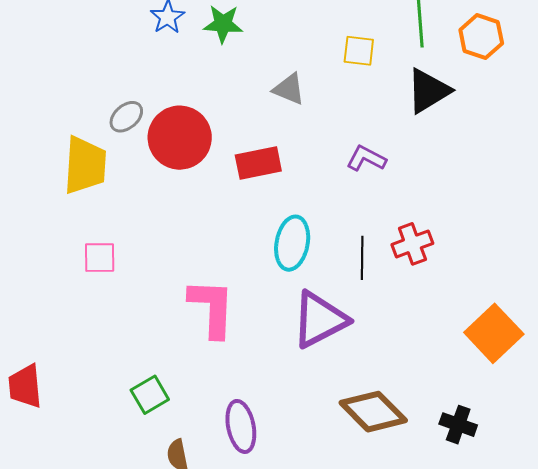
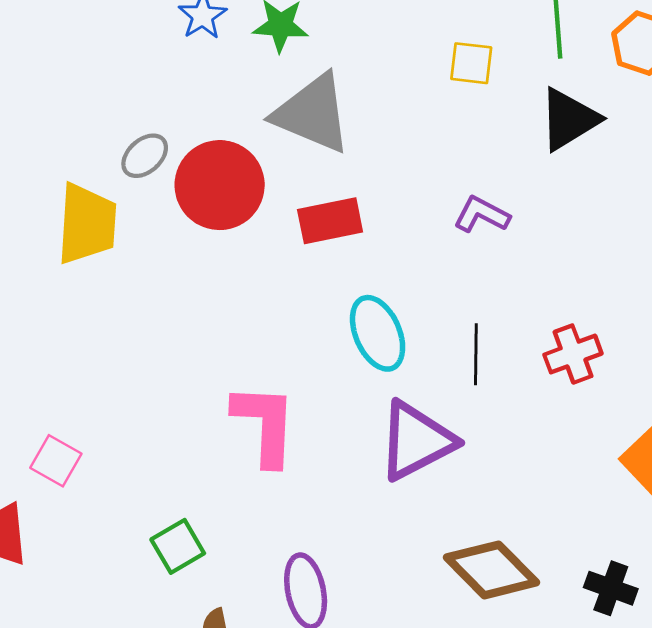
gray triangle: (289, 89) -> (312, 113), moved, size x1.8
cyan ellipse: (292, 243) -> (378, 333), turned -34
red cross: (412, 244) -> (573, 354), moved
pink square: (100, 258) -> (56, 461), moved, turned 30

